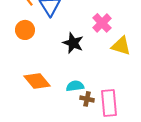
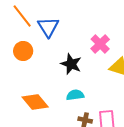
cyan semicircle: (75, 86) -> (75, 95), moved

